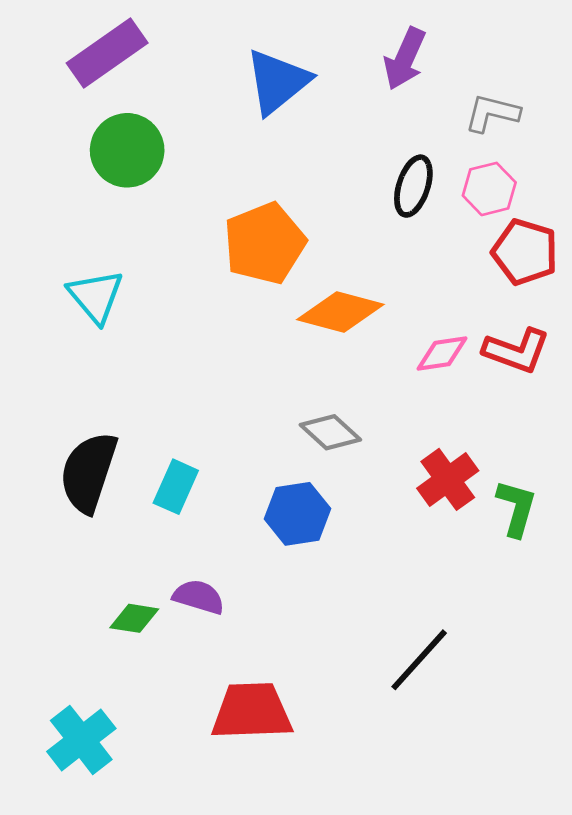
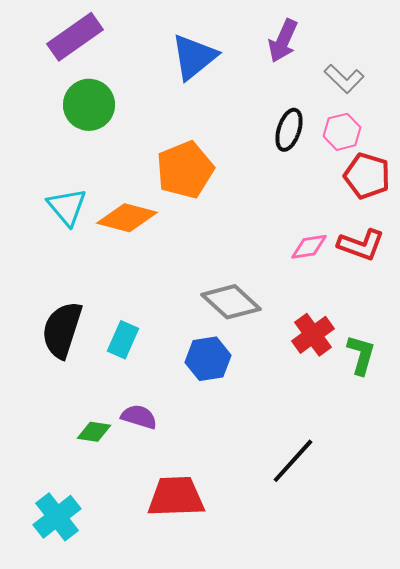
gray L-shape: (492, 113) -> (344, 79), turned -150
orange diamond: (340, 312) -> (127, 218), moved
gray diamond: (330, 432) -> (231, 302), size x1.4

